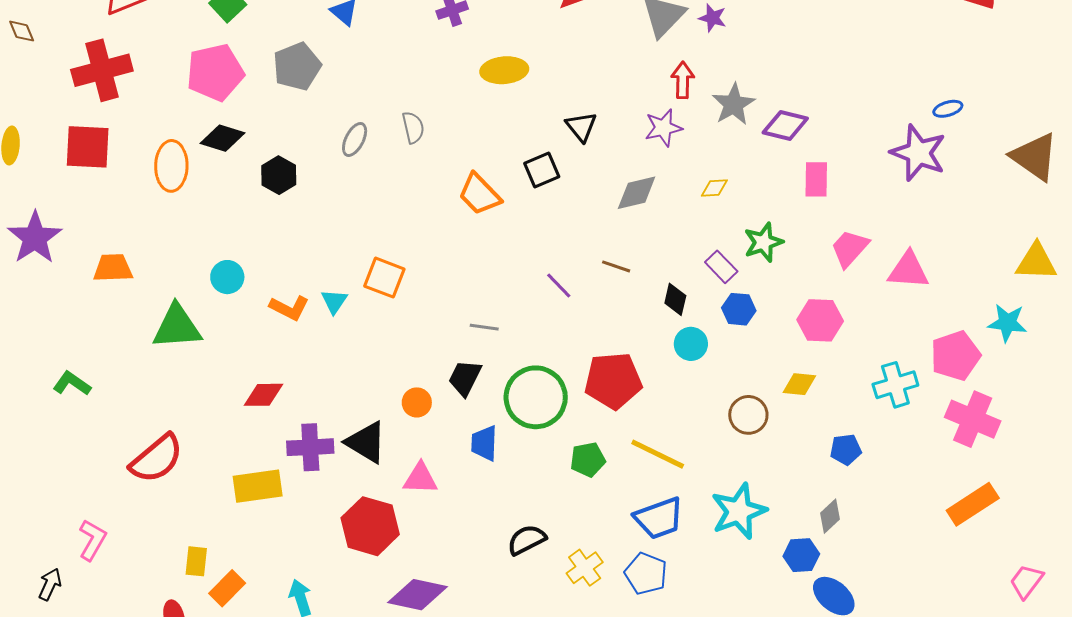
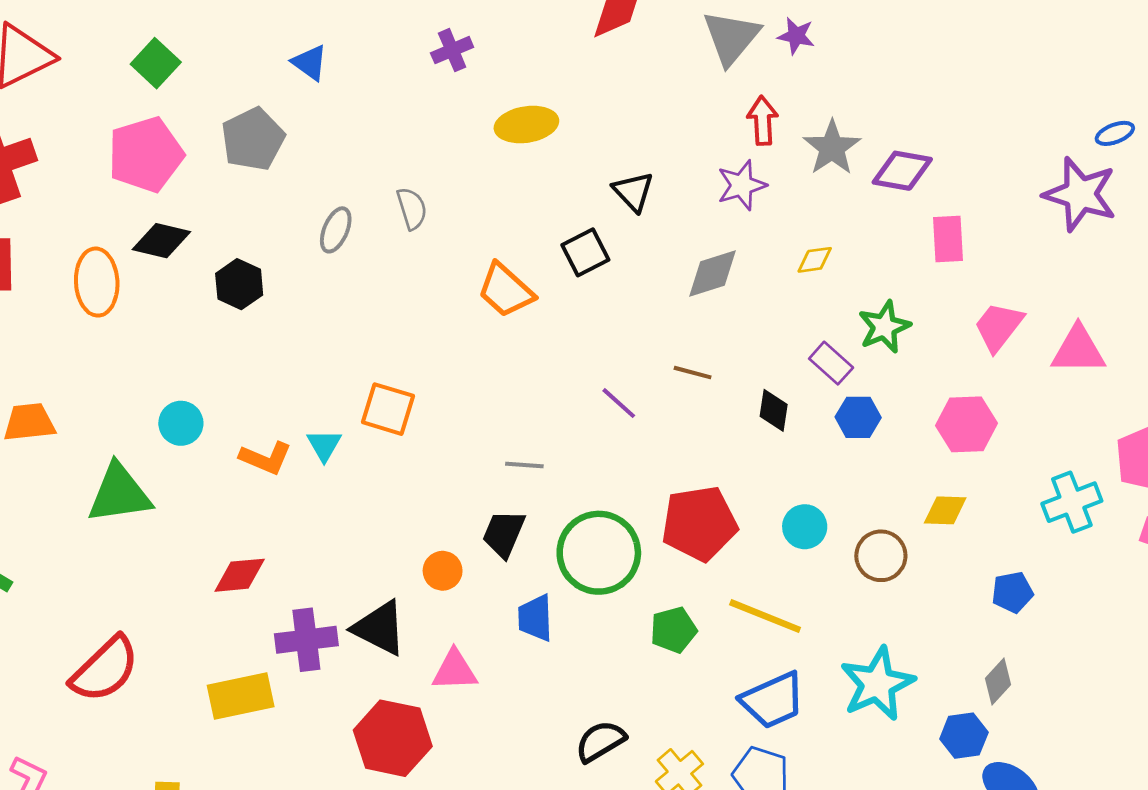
cyan circle: (691, 344) -> (805, 527), moved

